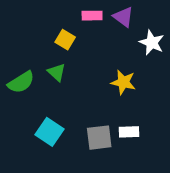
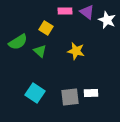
white star: (152, 42) -> (107, 20), moved
green semicircle: (21, 82) -> (18, 42), moved
yellow star: (123, 82) -> (76, 51), moved

